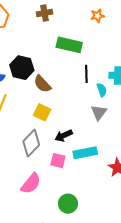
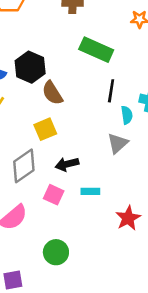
yellow square: (42, 112) -> (45, 129), turned 30
cyan rectangle: (85, 153) -> (90, 191), size x0.6

